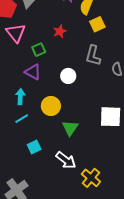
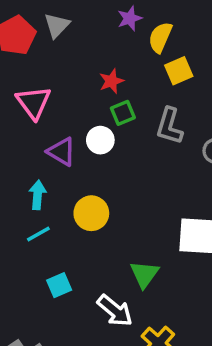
pink triangle: (16, 33) -> (34, 102), moved
green square: (39, 50) -> (123, 113), moved
white circle: (68, 76) -> (100, 140), moved
green triangle: (70, 128) -> (144, 274), moved

